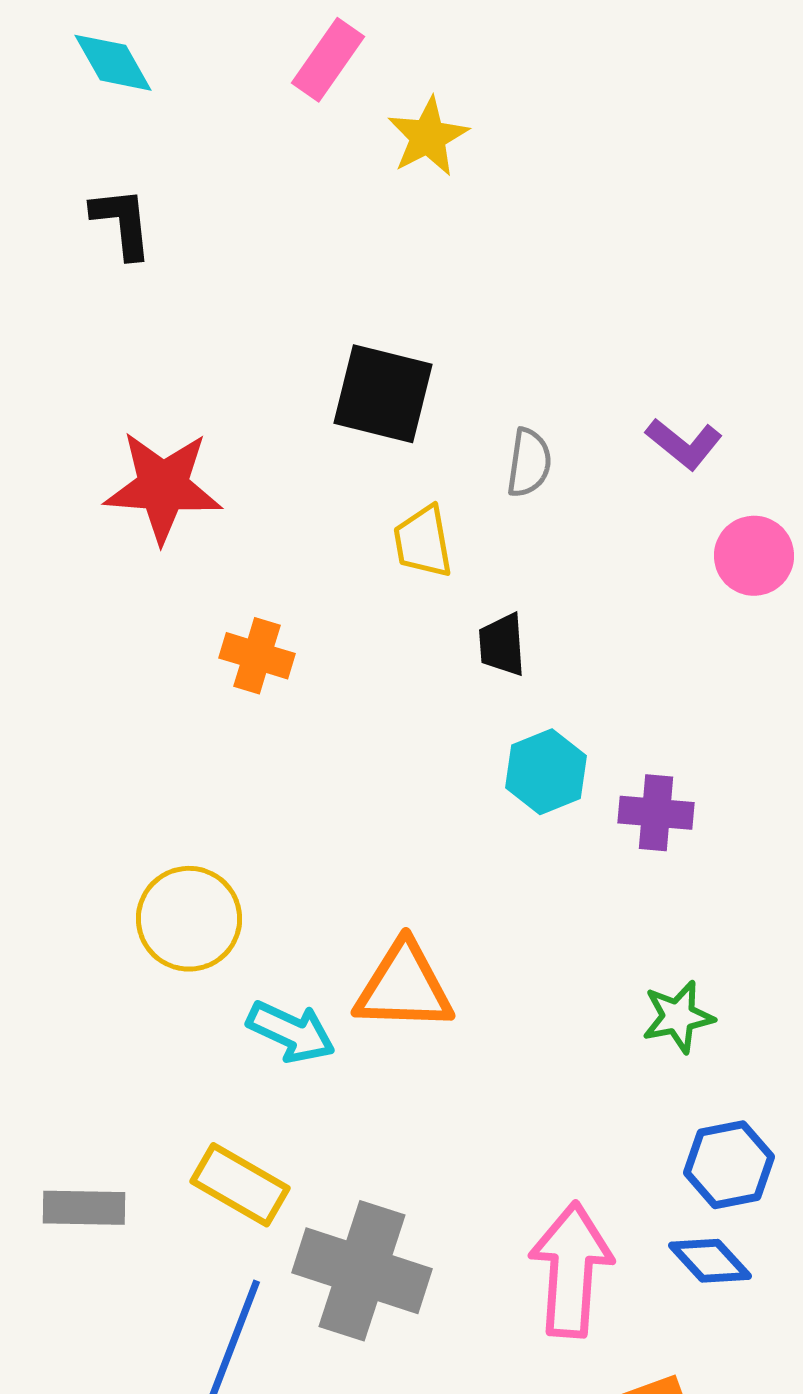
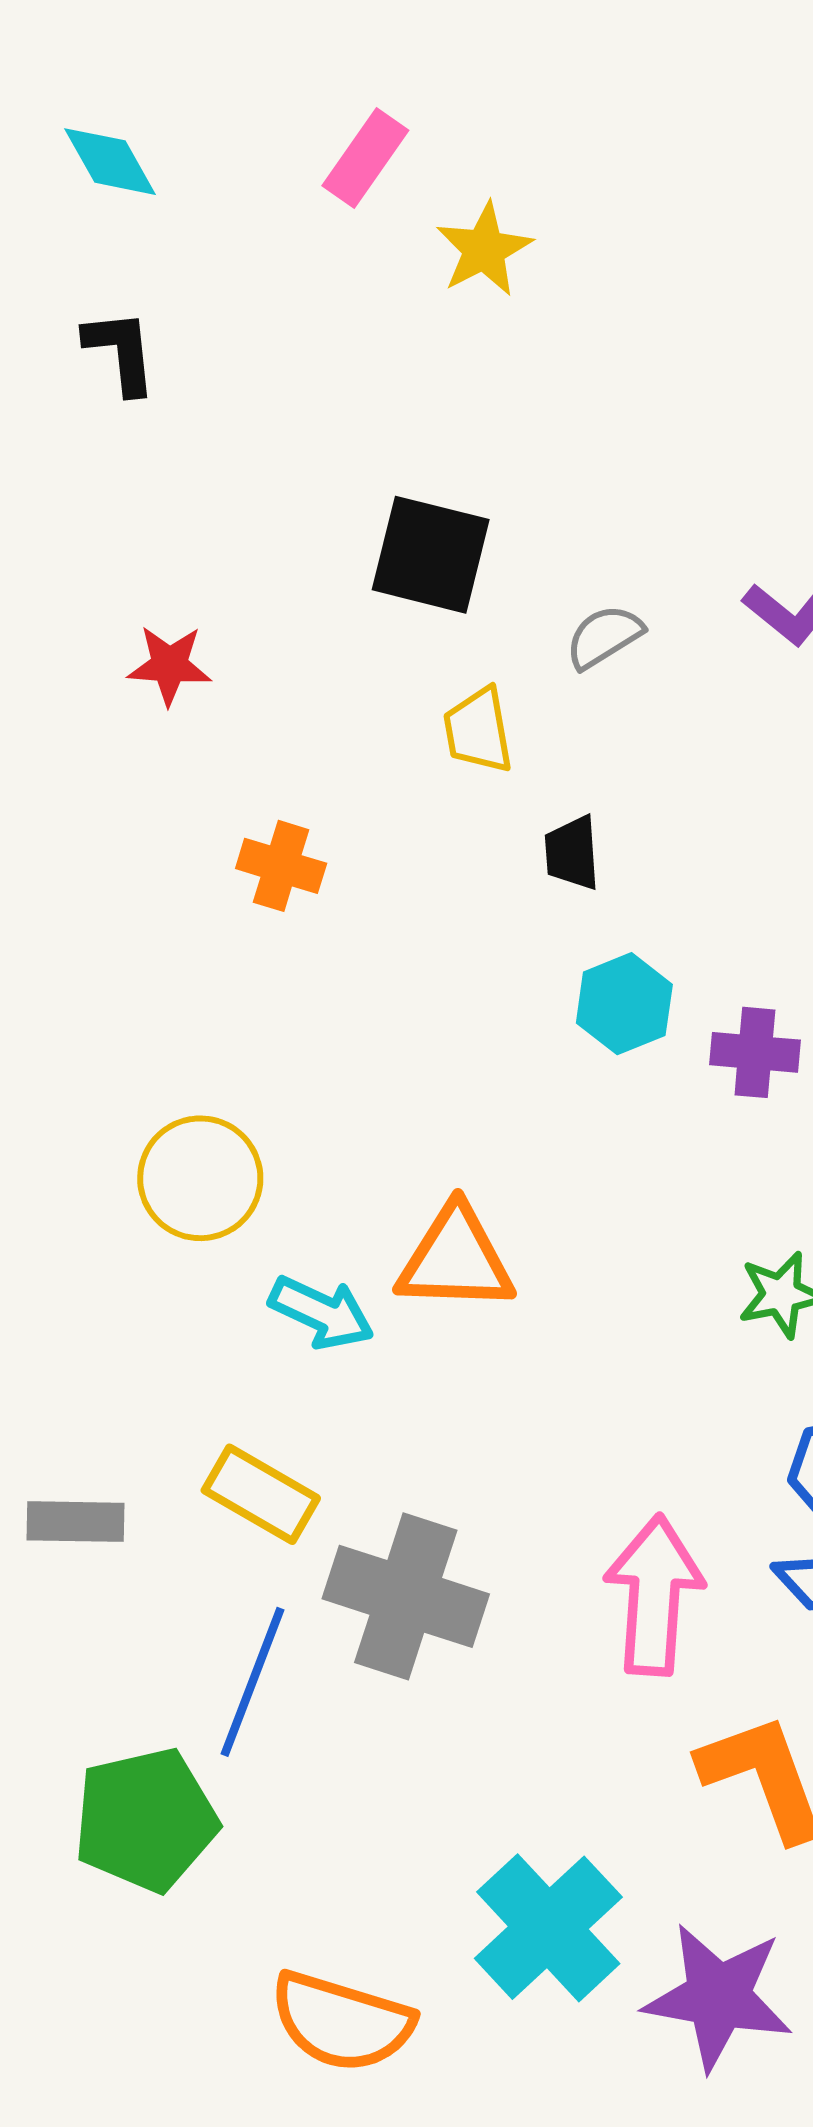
gray semicircle: (529, 463) -> (604, 637), turned -130
red star: (163, 487) -> (169, 665), size x0.6

